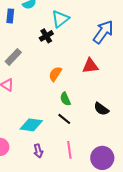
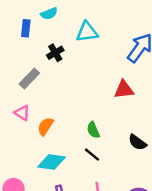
cyan triangle: (60, 19) -> (87, 32), turned 30
black cross: (46, 36) -> (55, 53), moved
orange semicircle: (55, 74) -> (45, 126), moved

